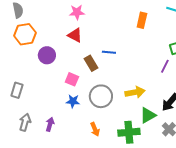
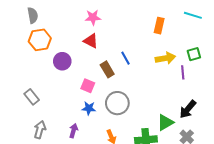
blue line: (109, 52) -> (126, 58), turned 56
purple line: (165, 66) -> (183, 72), turned -32
gray rectangle: (17, 90) -> (32, 97), turned -56
yellow arrow: (135, 92) -> (165, 58), moved
purple arrow: (50, 124) -> (73, 131), moved

